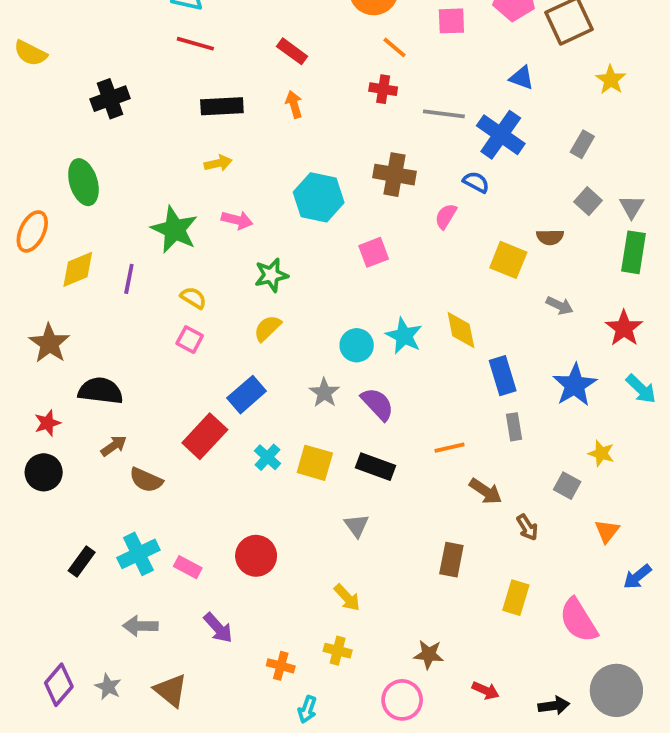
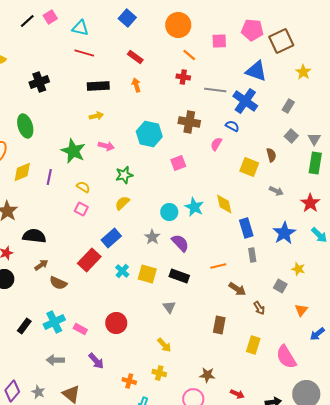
blue triangle: (522, 78) -> (256, 71), size x1.6
brown semicircle: (550, 237) -> (271, 155), turned -104

